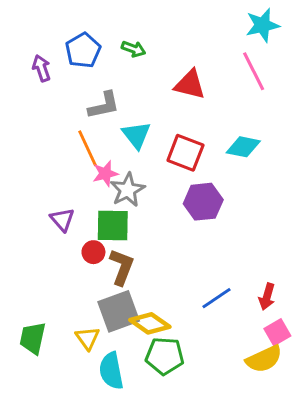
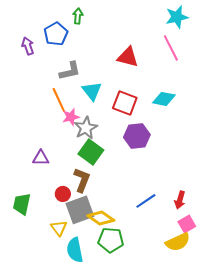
green arrow: (133, 49) -> (78, 16), moved, turned -105
purple triangle: (62, 220) -> (41, 158), moved, turned -48
green square: (113, 225) -> (91, 152), moved, turned 35
red circle: (93, 252) -> (63, 194), moved
green trapezoid: (33, 338) -> (22, 204), moved

